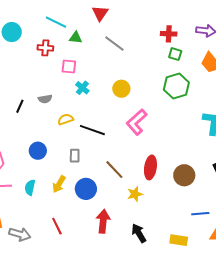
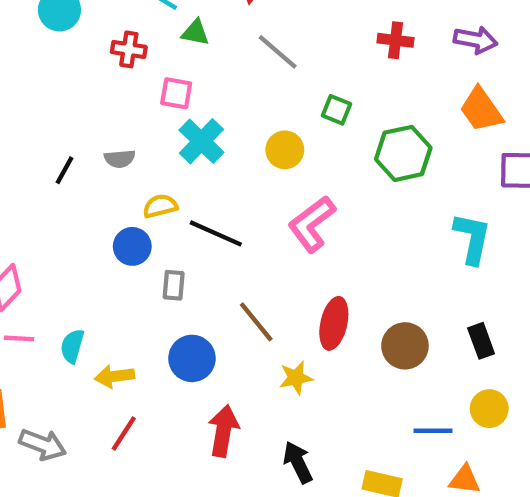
green square: (175, 54) -> (336, 110), moved
cyan cross: (82, 88) -> (201, 141), size x1.5
blue circle: (38, 151) -> (132, 246), moved
yellow arrow: (59, 184) -> (114, 376), moved, turned 48
red line: (57, 226) -> (124, 433), turned 54

